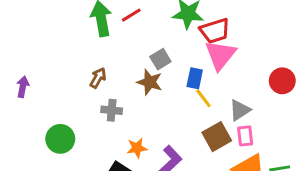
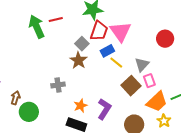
red line: (131, 15) -> (56, 20), turned 32
red trapezoid: (215, 31) -> (99, 31), moved, turned -40
brown arrow: (98, 78) -> (15, 98), moved
blue rectangle: (195, 78) -> (107, 51), turned 64
brown star: (150, 82) -> (78, 60), turned 30

